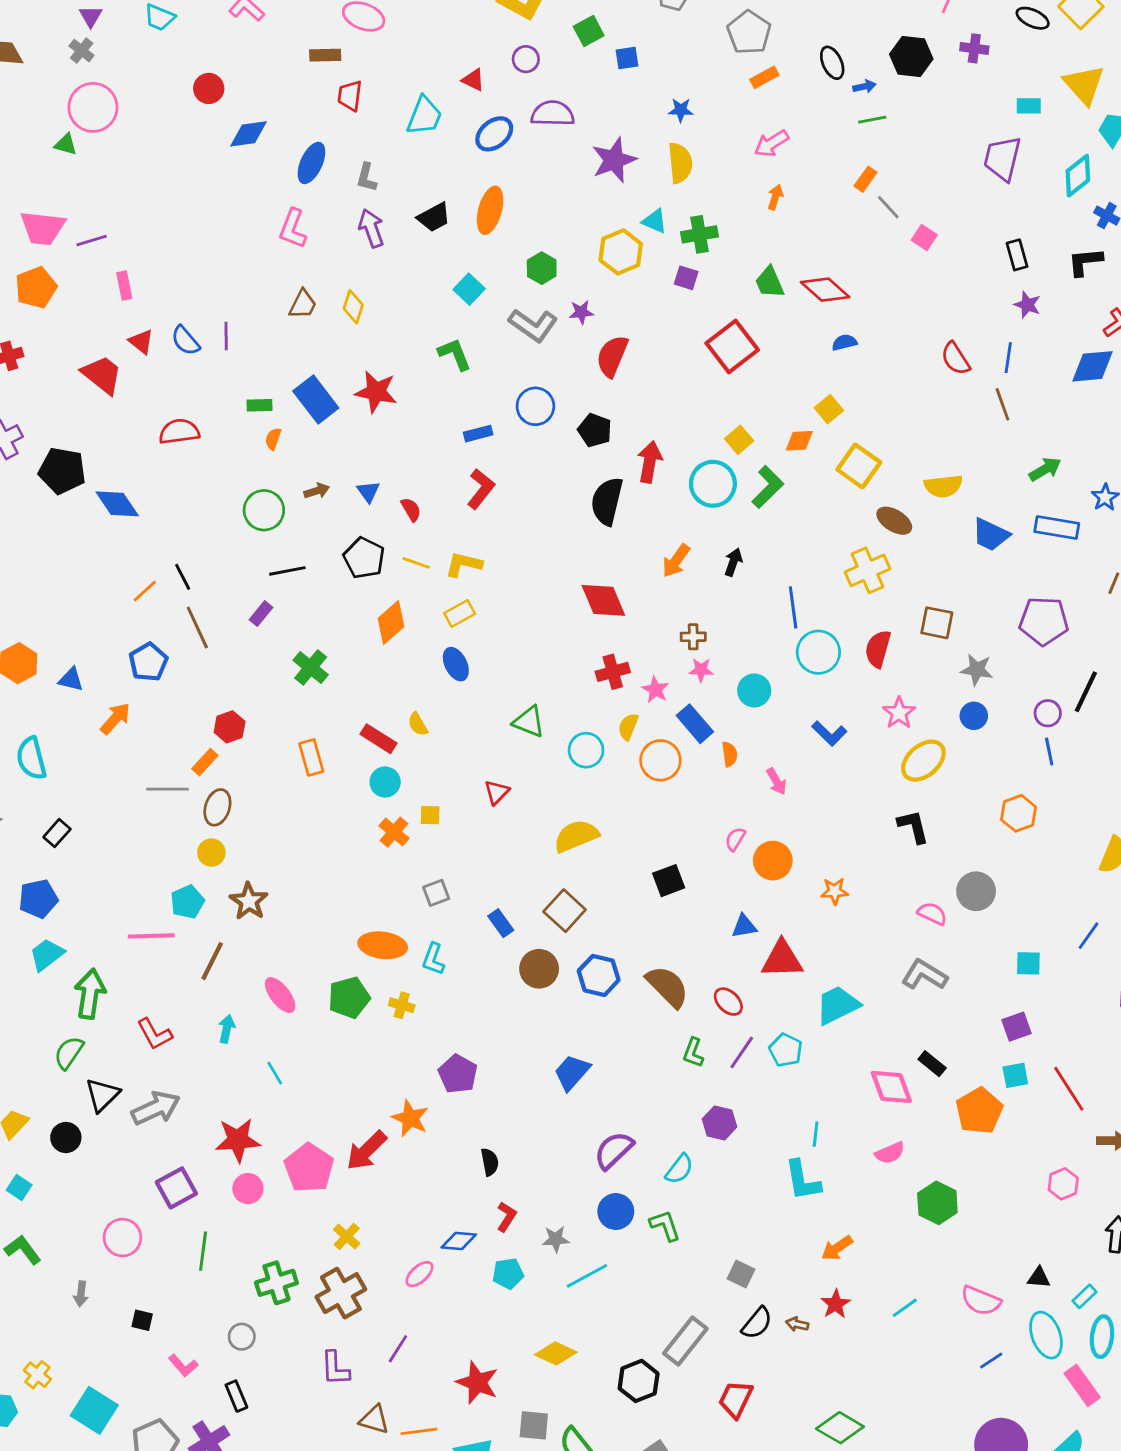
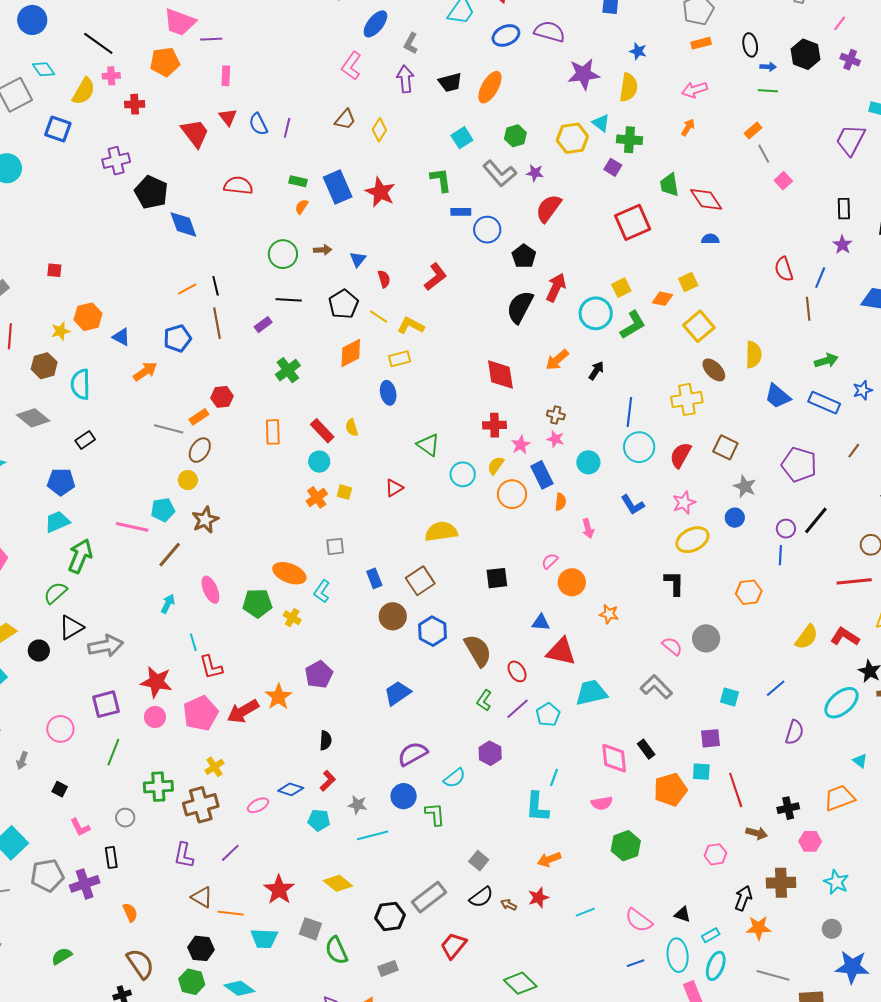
blue rectangle: (478, 434) -> (461, 212), moved
yellow semicircle: (943, 486) -> (753, 355), turned -96
red L-shape: (155, 1034) -> (211, 667), moved

